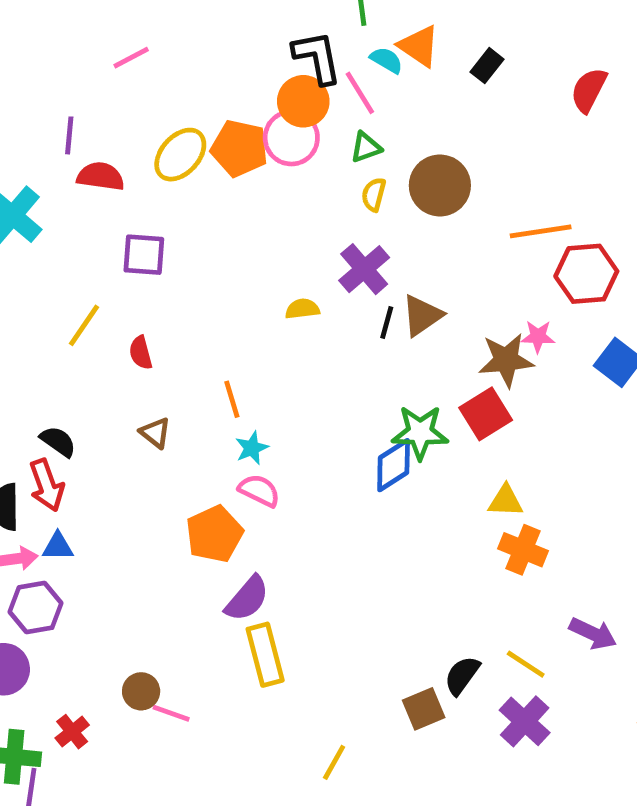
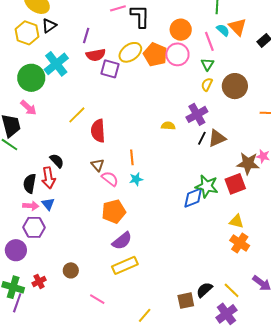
black L-shape: (317, 57) -> (140, 16), moved
orange circle: (303, 101) -> (181, 30), moved
green triangle: (366, 147) -> (207, 64), turned -48
red semicircle: (101, 176) -> (96, 55), turned 150
purple square: (144, 255) -> (110, 69), moved
red semicircle: (141, 353) -> (98, 131), size x1.6
pink semicircle: (259, 490) -> (110, 179), moved
blue triangle: (58, 546) -> (48, 204), turned 40
yellow rectangle: (265, 655) -> (125, 265), turned 70
pink line: (171, 713) -> (97, 299), moved

